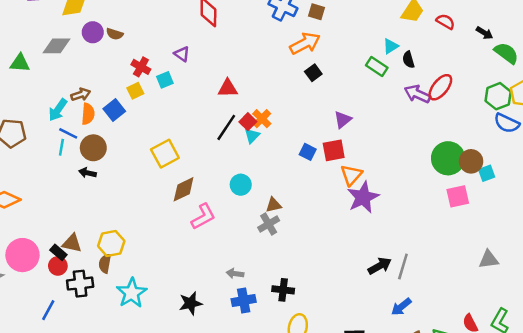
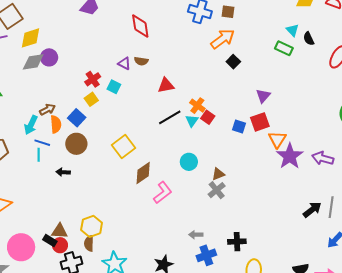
brown semicircle: (115, 34) -> (141, 61), moved
gray diamond: (57, 46) -> (33, 62), moved
cyan triangle: (391, 46) -> (292, 30), turned -32
red cross: (141, 67) -> (93, 79), turned 35
cyan square: (165, 80) -> (114, 87), turned -32
purple arrow: (417, 94) -> (323, 158), moved
red square: (248, 122) -> (208, 117), moved
black line: (226, 127) -> (170, 117), turned 35
brown circle: (93, 148) -> (76, 144), moved
red circle: (58, 266) -> (60, 245), moved

